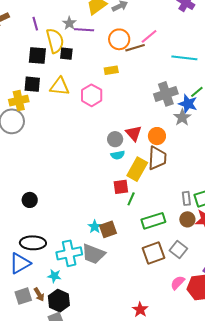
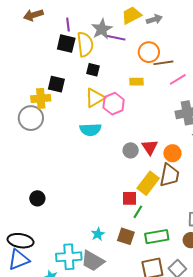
gray star: (69, 23) -> (102, 29), size x1.5
pink line: (149, 36) -> (178, 79), moved
black square: (66, 54) -> (93, 70), moved
black square: (37, 55) -> (66, 44), moved
yellow triangle: (60, 86) -> (95, 98), moved, turned -45
cyan semicircle: (118, 155) -> (90, 130), moved, size x1.5
brown square: (108, 229) -> (126, 236), moved, turned 30
black ellipse: (33, 243) -> (21, 241), moved

